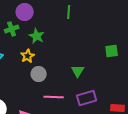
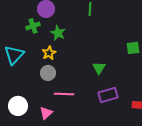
gray circle: (39, 74) -> (48, 73), moved
pink line: (54, 97) -> (64, 94), moved

